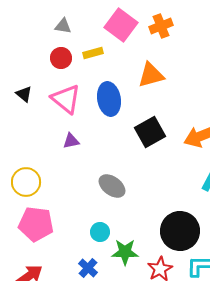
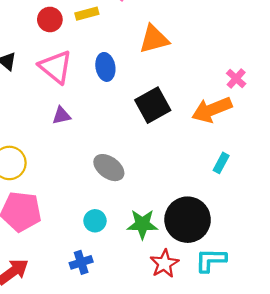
blue ellipse: (109, 99) -> (105, 67), size x0.7
green star: (125, 252) -> (142, 224), moved
blue cross: (88, 268) -> (81, 262), turned 30

